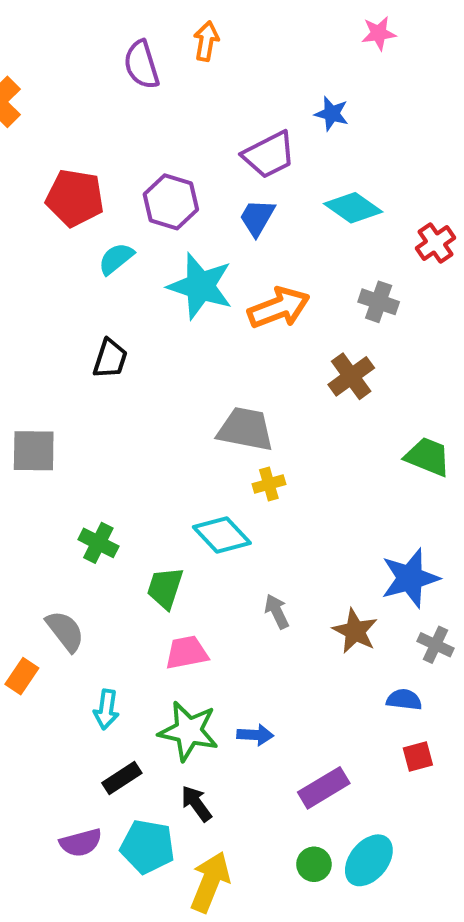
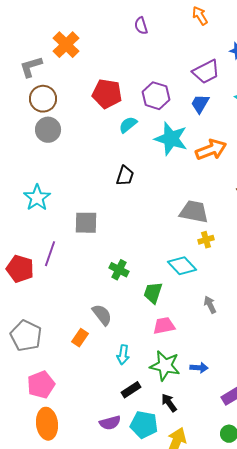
orange arrow: (206, 41) -> (200, 16), moved, turned -42
purple semicircle: (142, 65) -> (141, 26), size x0.7

